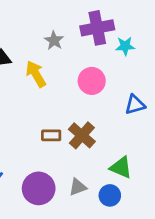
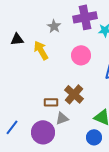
brown rectangle: (51, 135) -> (51, 102), moved
gray triangle: (78, 187) -> (62, 118), moved

